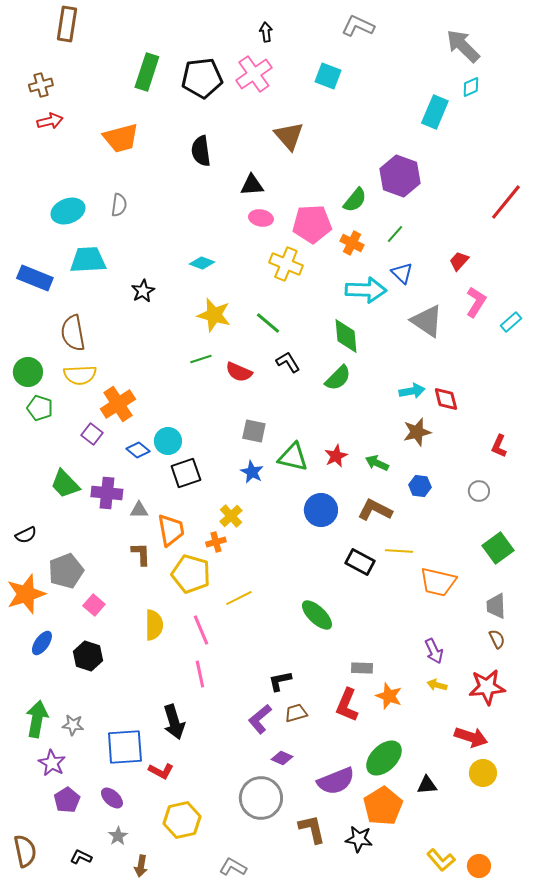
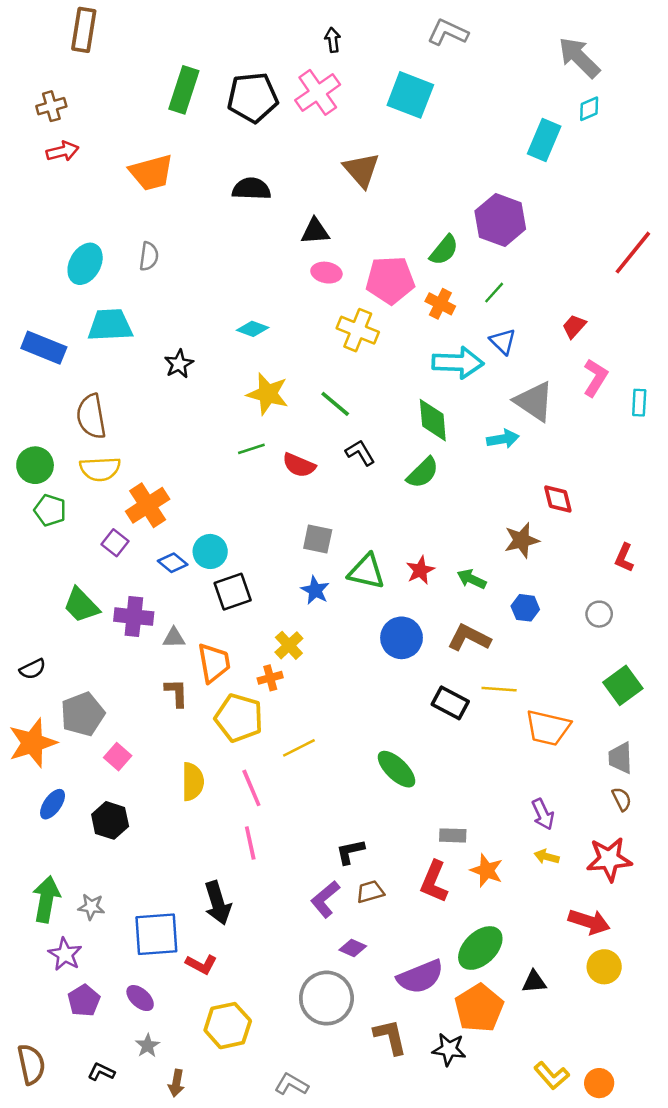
cyan square: (328, 76) -> (410, 95), size x1.4
black semicircle: (201, 151) -> (251, 189), turned 100
cyan ellipse: (68, 211) -> (85, 264), turned -40
cyan rectangle: (511, 322) -> (639, 403), turned -45
cyan arrow: (412, 391) -> (503, 439), moved

